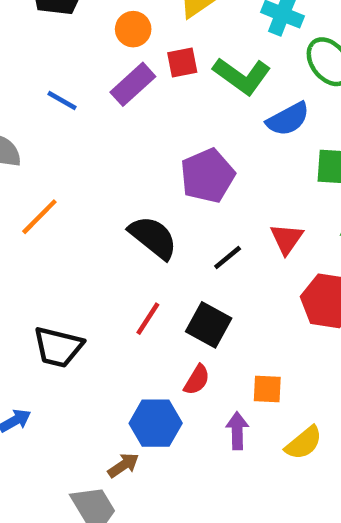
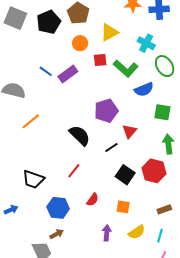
purple rectangle: (133, 84) -> (68, 74), moved
red triangle: (287, 239) -> (130, 131), moved
black square: (209, 325) -> (125, 175), moved
blue hexagon: (156, 423) -> (58, 208), moved
purple arrow: (237, 431) -> (107, 233), moved

